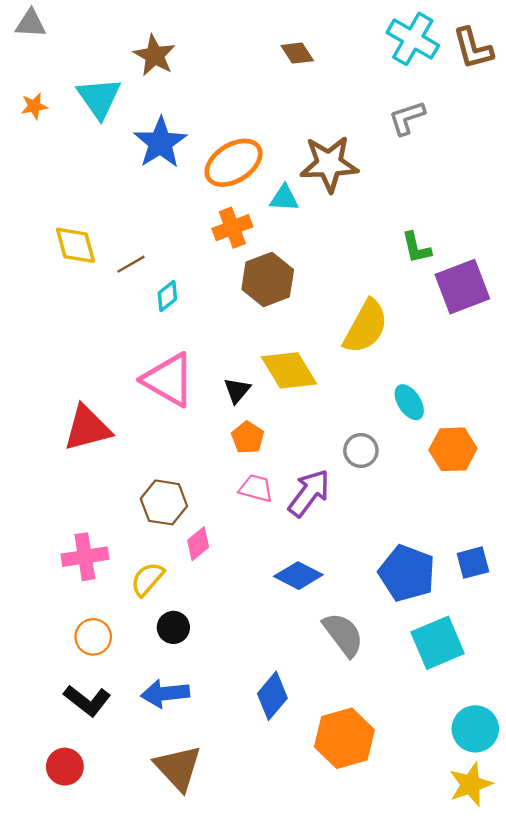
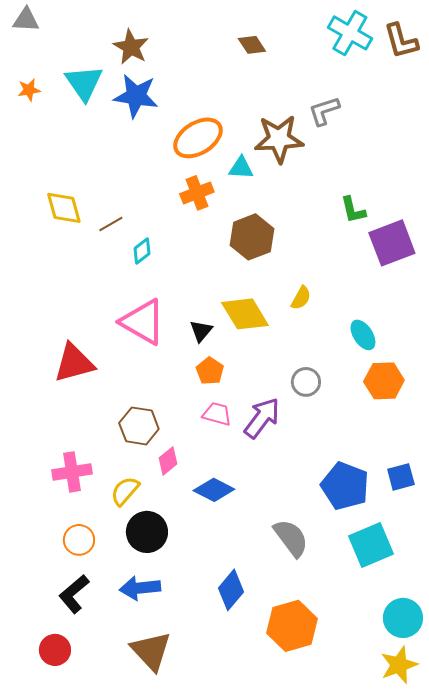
gray L-shape: (407, 118) -> (324, 111), moved
blue star: (160, 143) -> (136, 96), moved, turned -30
brown hexagon: (268, 280) -> (252, 237), moved
yellow semicircle: (366, 327) -> (301, 298), moved, size x0.5
cyan ellipse: (409, 402) -> (363, 335), moved
blue diamond: (298, 576) -> (214, 490), moved
black circle: (173, 627) -> (147, 532), size x1.5
black L-shape: (87, 701) -> (74, 594), turned 102

